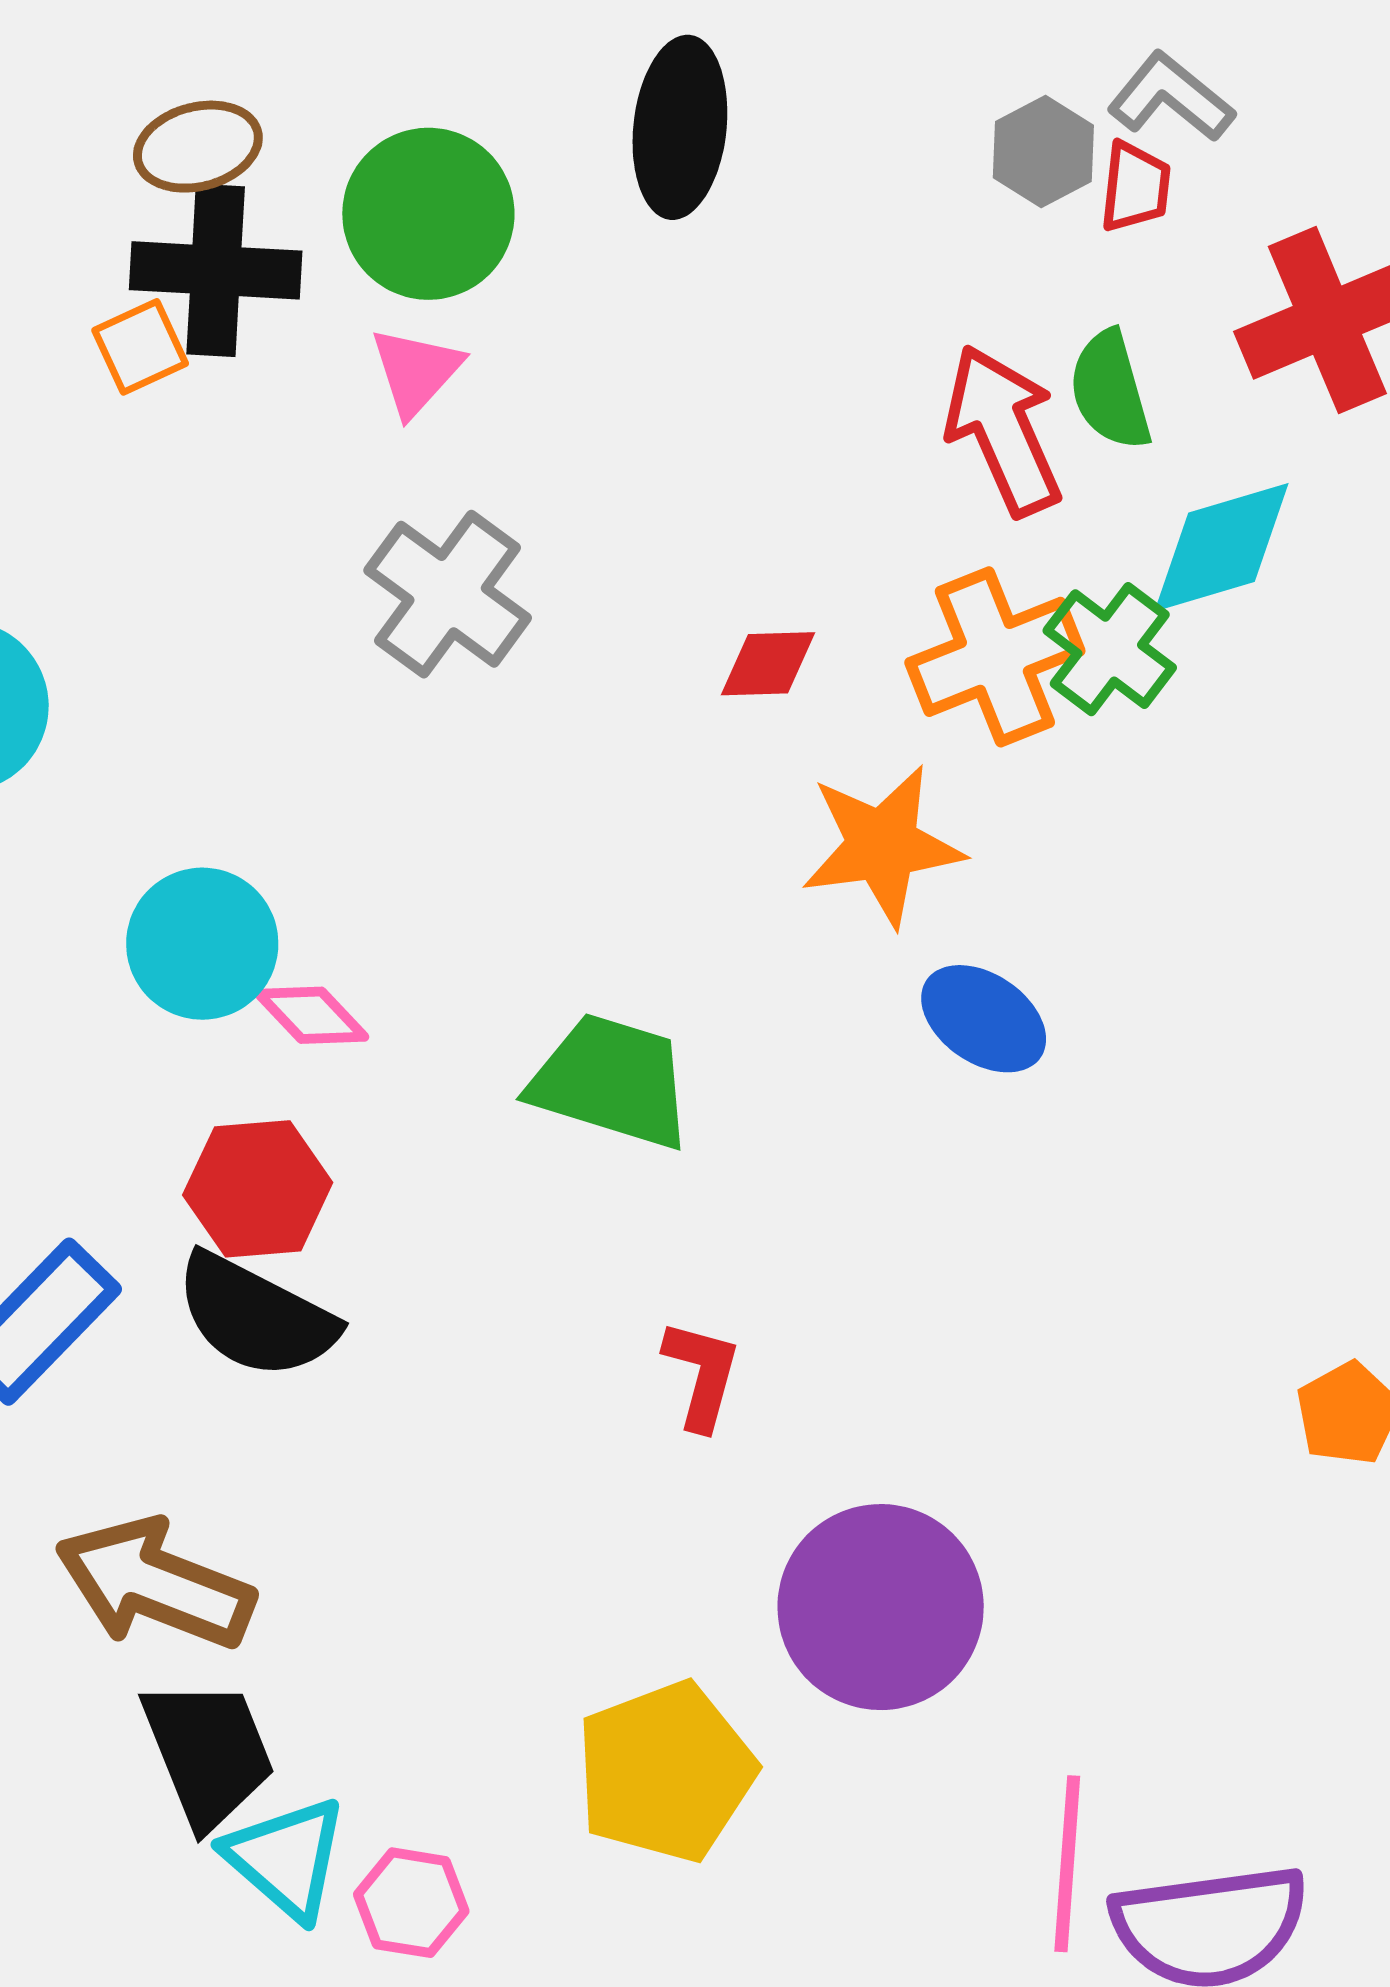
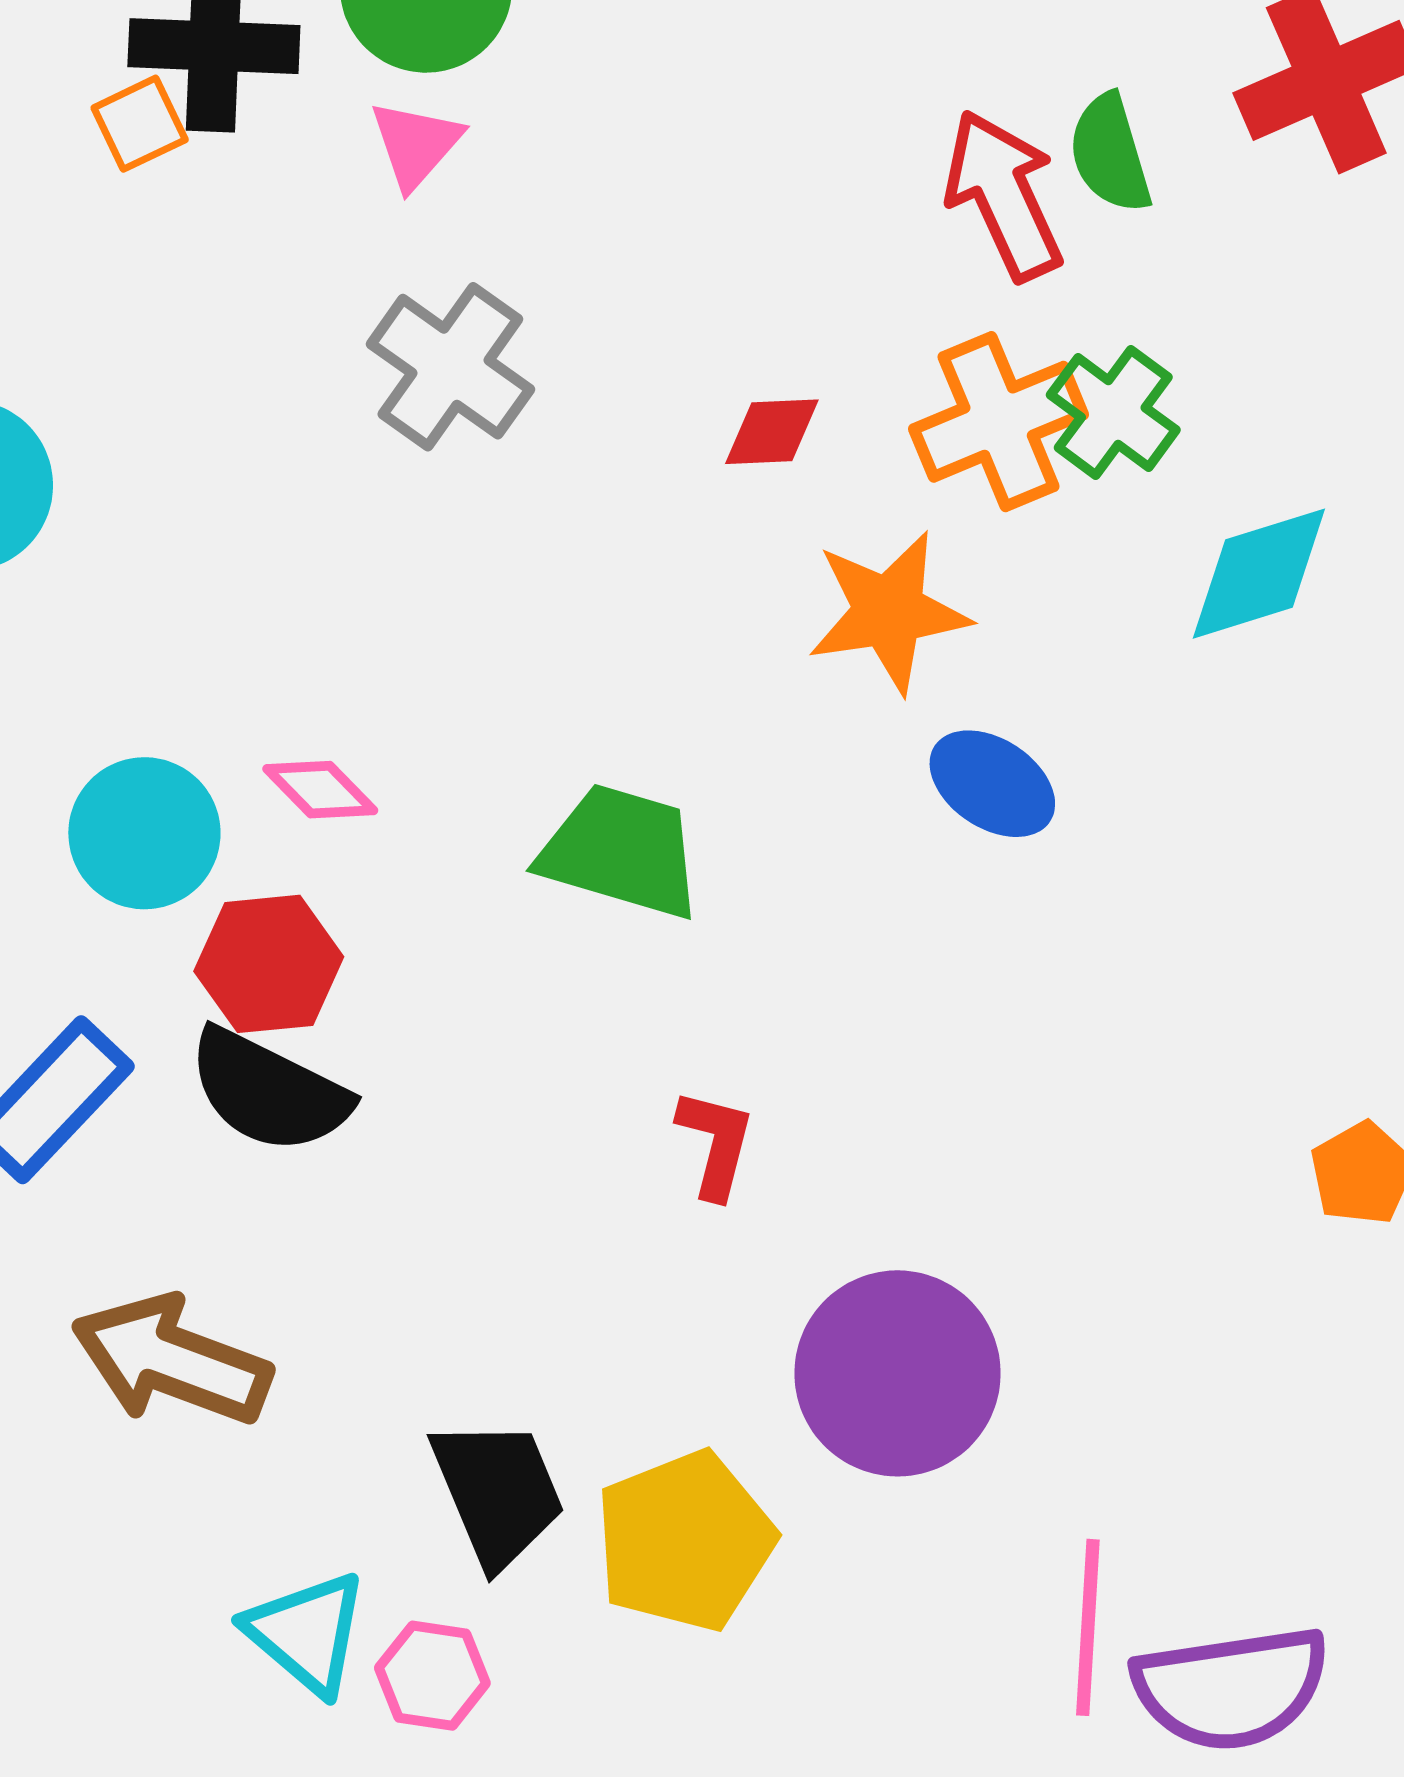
cyan diamond: (1221, 547) -> (1259, 574), moved
cyan circle: (202, 944) -> (144, 833), moved
black trapezoid: (208, 1753) -> (498, 1492), moved

